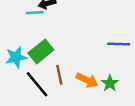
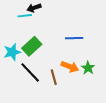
blue line: (119, 44) -> (74, 38), moved
brown line: (59, 75) -> (54, 77), moved

